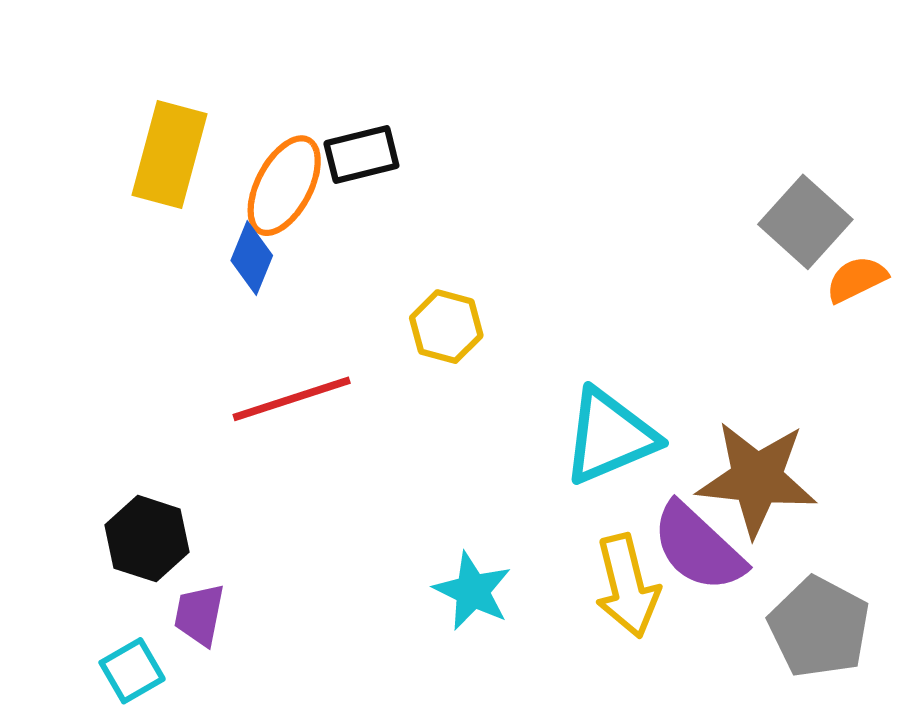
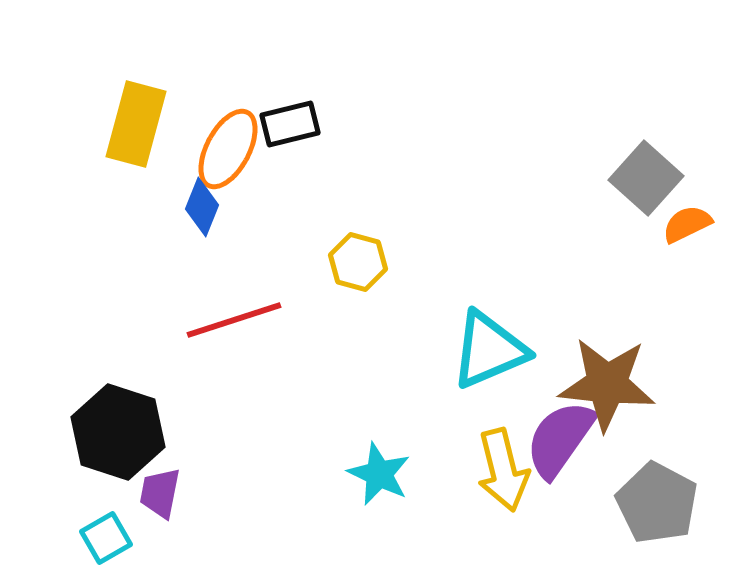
black hexagon: (147, 539) -> (118, 432), size x1.4
purple semicircle: (698, 547) -> (560, 439), turned 82

